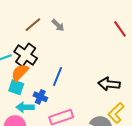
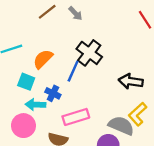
black cross: (26, 55) -> (89, 53), moved
orange semicircle: (20, 72) -> (43, 59), moved

